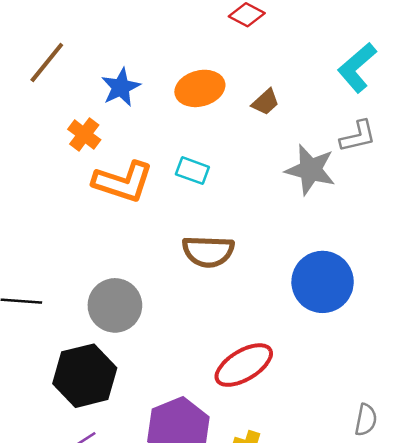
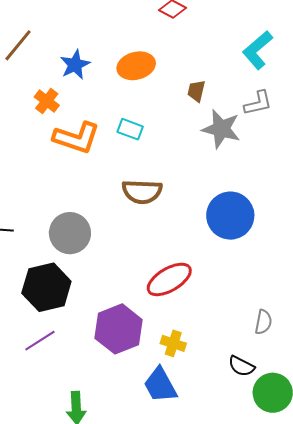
brown trapezoid: (265, 102) -> (196, 91), moved, turned 145

